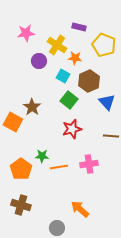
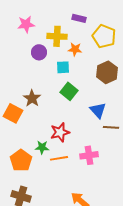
yellow cross: (57, 45) -> (57, 36), turned -30
cyan square: (63, 76) -> (63, 67), turned -32
brown hexagon: (89, 81) -> (107, 72), moved
blue triangle: (107, 102) -> (98, 110), moved
red star: (72, 129) -> (60, 132), moved

